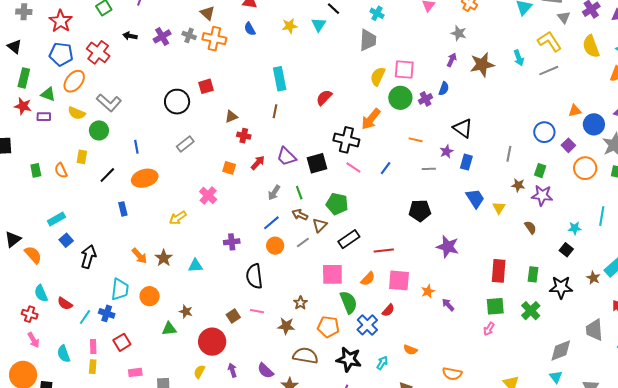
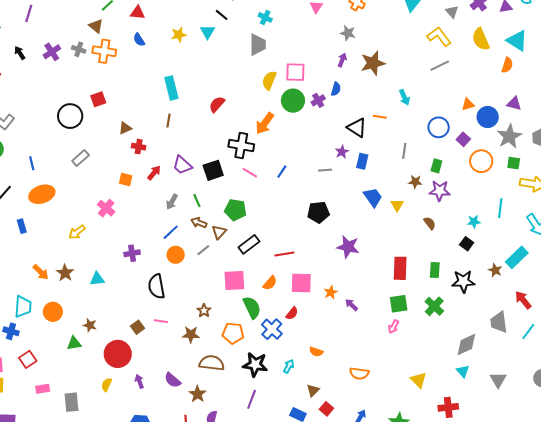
black arrow: (130, 36) -> (20, 53), turned 48
cyan arrow: (519, 58) -> (404, 97), moved
orange line: (416, 140) -> (380, 117), moved

